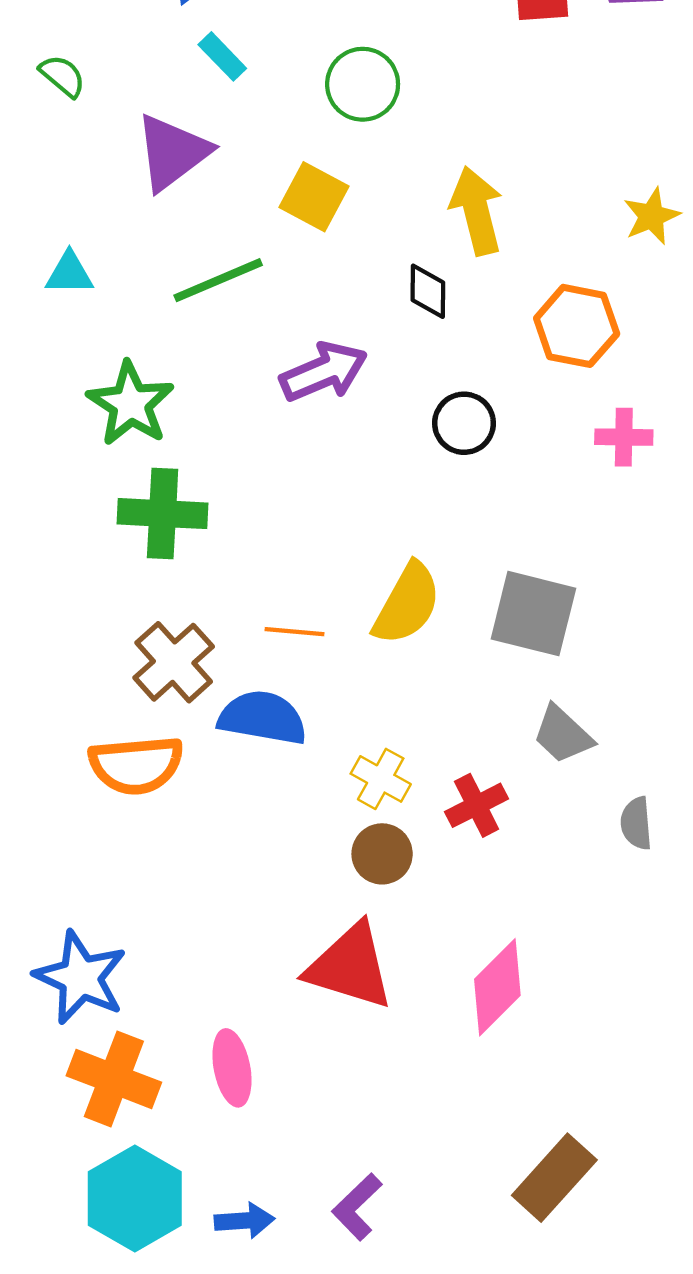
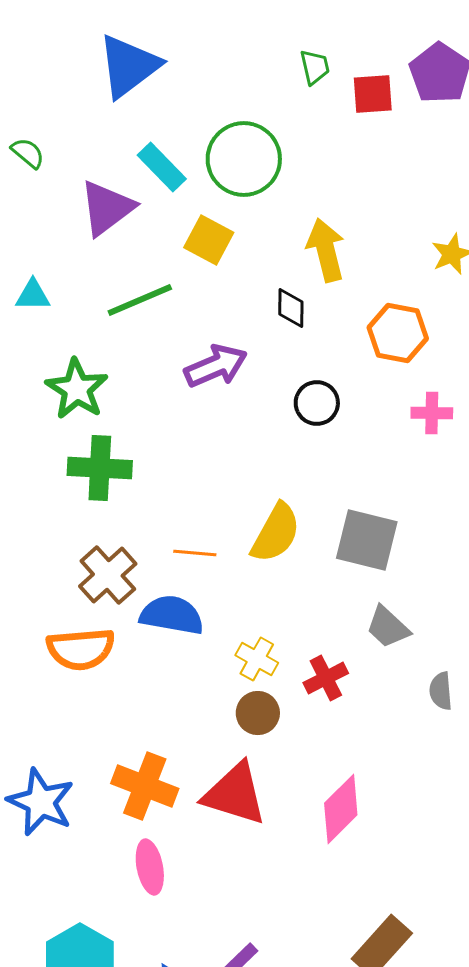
cyan rectangle: (222, 56) -> (162, 167), moved, size x1.4
green circle: (363, 84) -> (244, 159), size x1.4
orange cross: (114, 1079) -> (145, 786), moved

